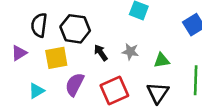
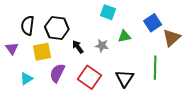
purple triangle: (19, 53) -> (12, 48), turned -32
green triangle: (162, 60) -> (124, 36), moved
red square: (114, 90) -> (90, 77), turned -30

